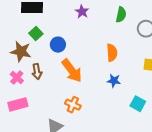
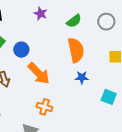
green semicircle: (121, 15) -> (74, 21), moved, turned 49
orange semicircle: (112, 53) -> (76, 50), size x1.4

